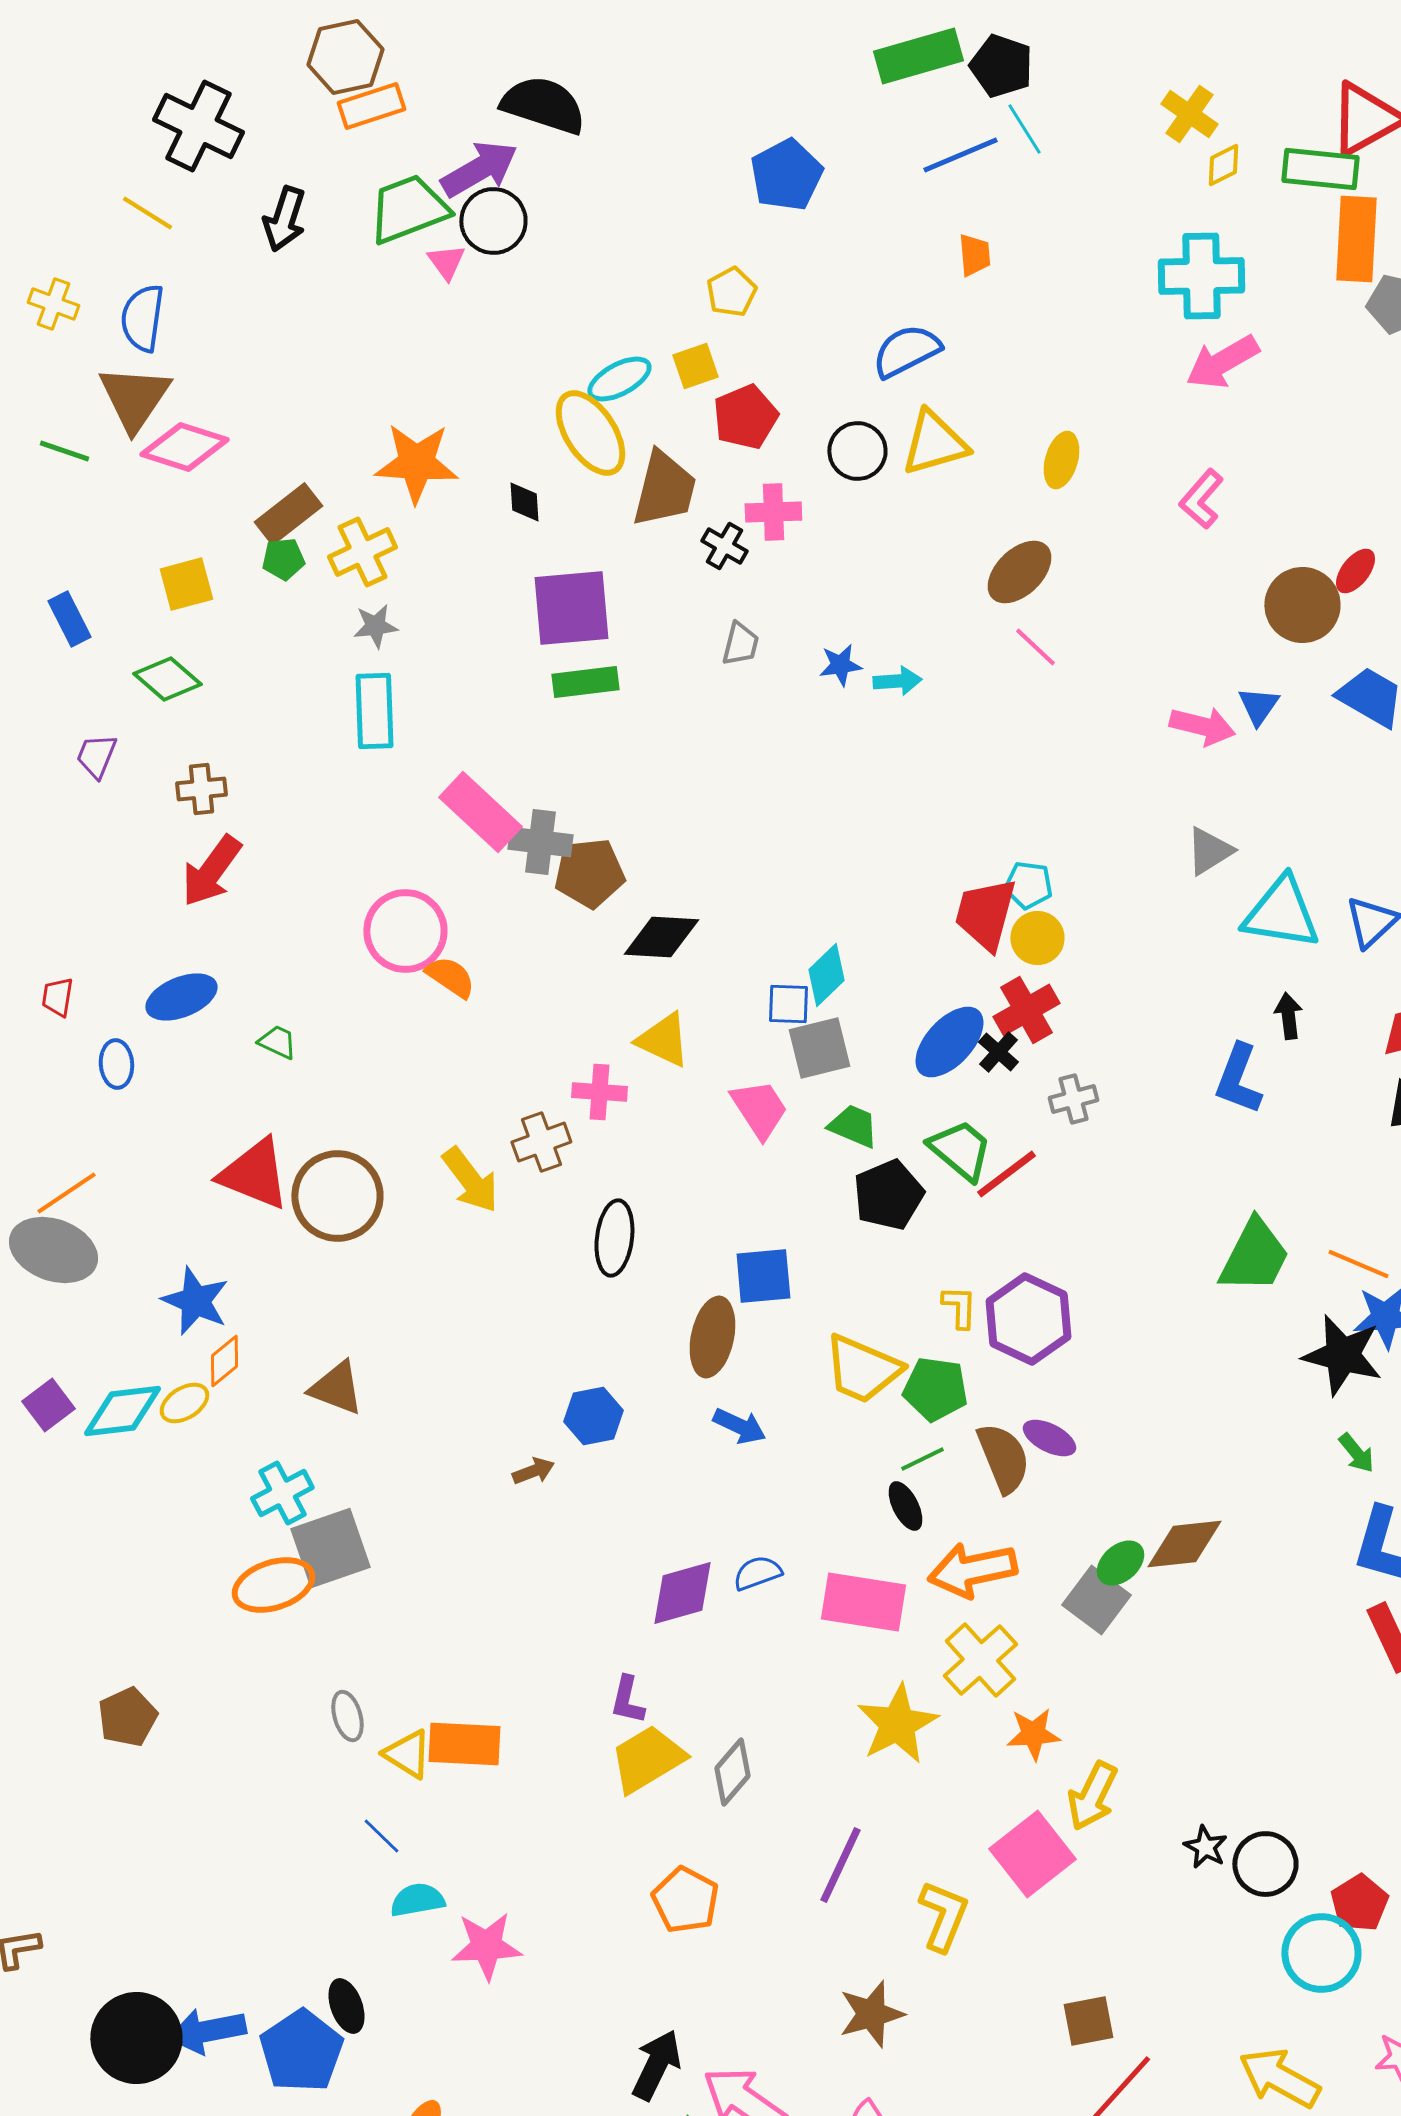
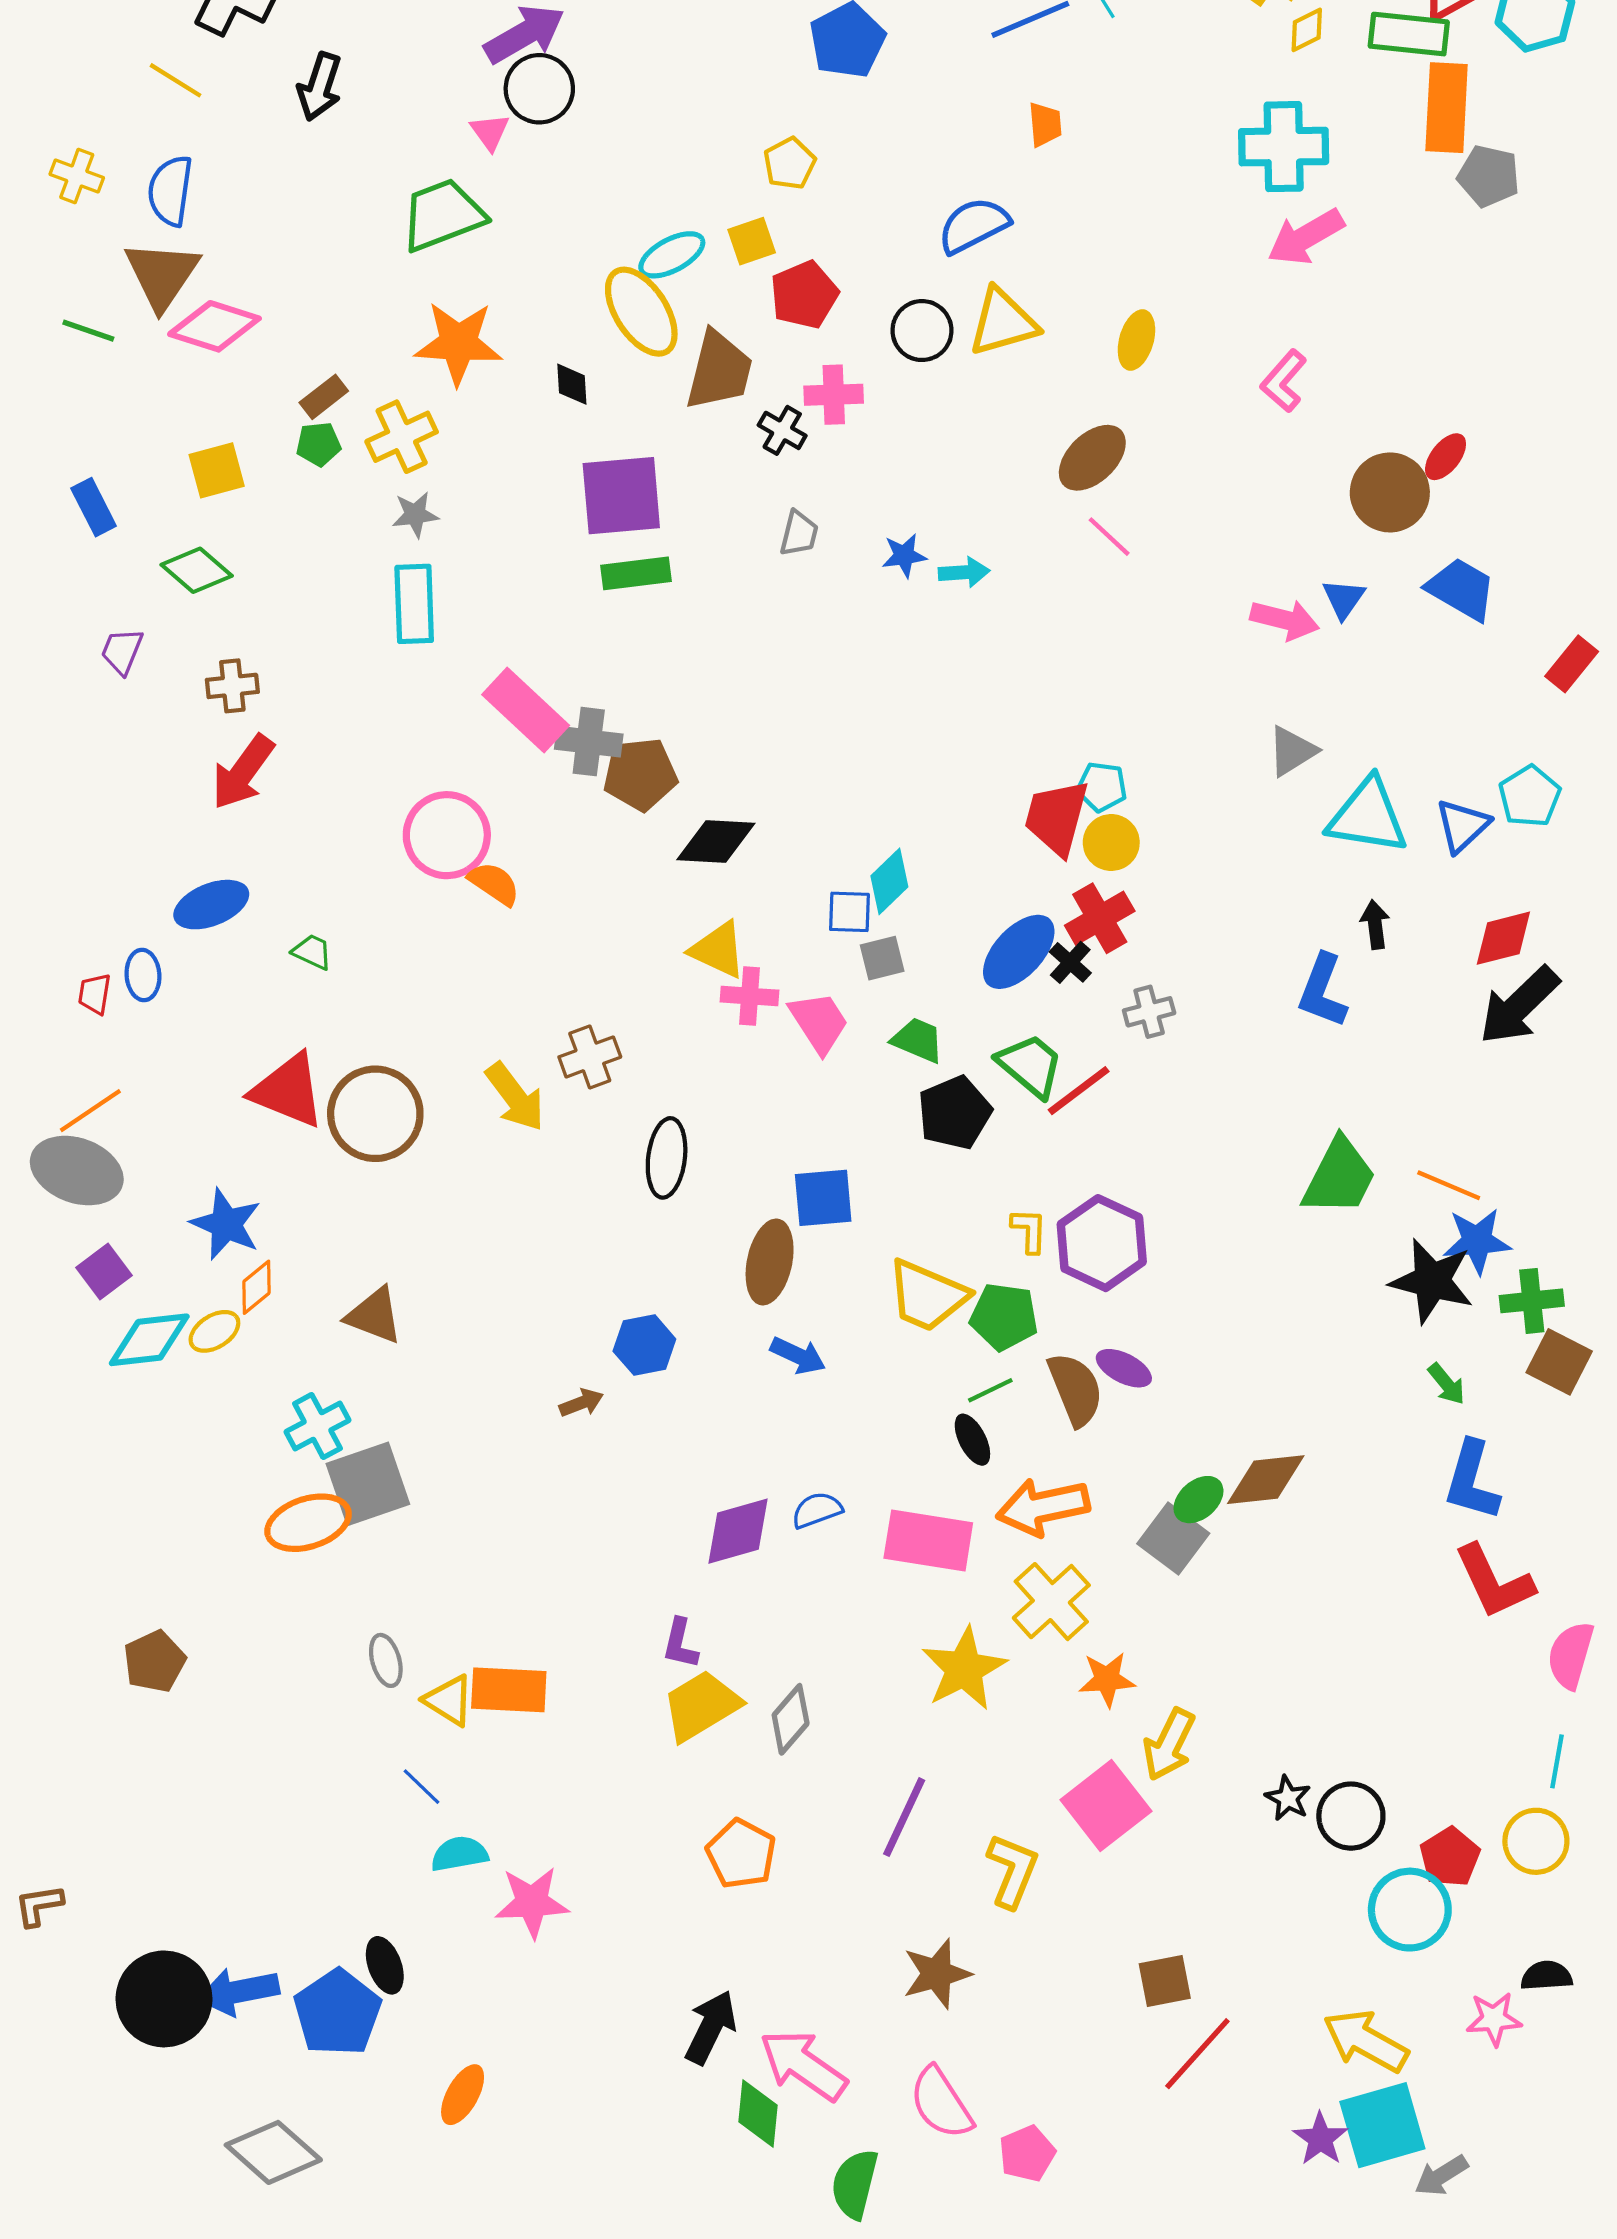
green trapezoid: (408, 209) -> (443, 215), moved
brown rectangle: (288, 514) -> (324, 397), size x0.7
red trapezoid: (57, 997) -> (95, 994), moved
gray square: (819, 1048) -> (882, 958), size x0.7
pink cross: (599, 1092) -> (750, 996), moved
purple square: (48, 1405) -> (104, 1271), moved

